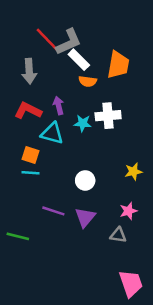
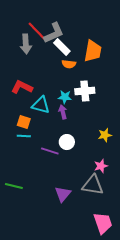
gray arrow: (29, 71) -> (26, 44), moved
purple arrow: (58, 105) -> (63, 112), moved
purple line: (53, 211) -> (50, 151), moved
purple triangle: (85, 217) -> (63, 194), moved
gray triangle: (118, 235) -> (93, 185), size x1.6

